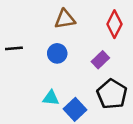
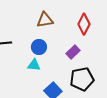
black pentagon: (112, 94) -> (82, 79), turned 30
cyan triangle: (51, 98) -> (34, 65), moved

